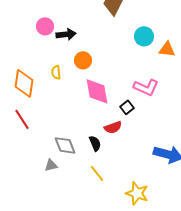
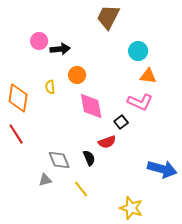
orange triangle: (167, 49) -> (148, 76), moved
yellow line: (97, 173) -> (81, 189), moved

